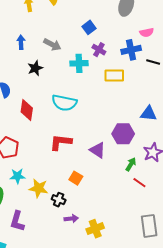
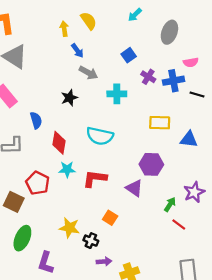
blue arrow: (21, 42) -> (77, 51), moved, turned 144
purple cross: (99, 50) -> (148, 77), moved
yellow rectangle: (114, 75) -> (160, 123), moved
blue triangle: (149, 114) -> (189, 139), moved
purple hexagon: (123, 134) -> (151, 164), moved
cyan star: (17, 176) -> (67, 169), moved

